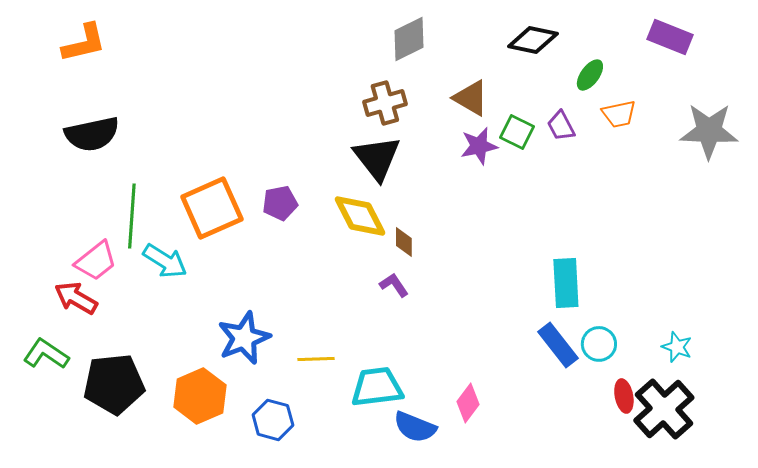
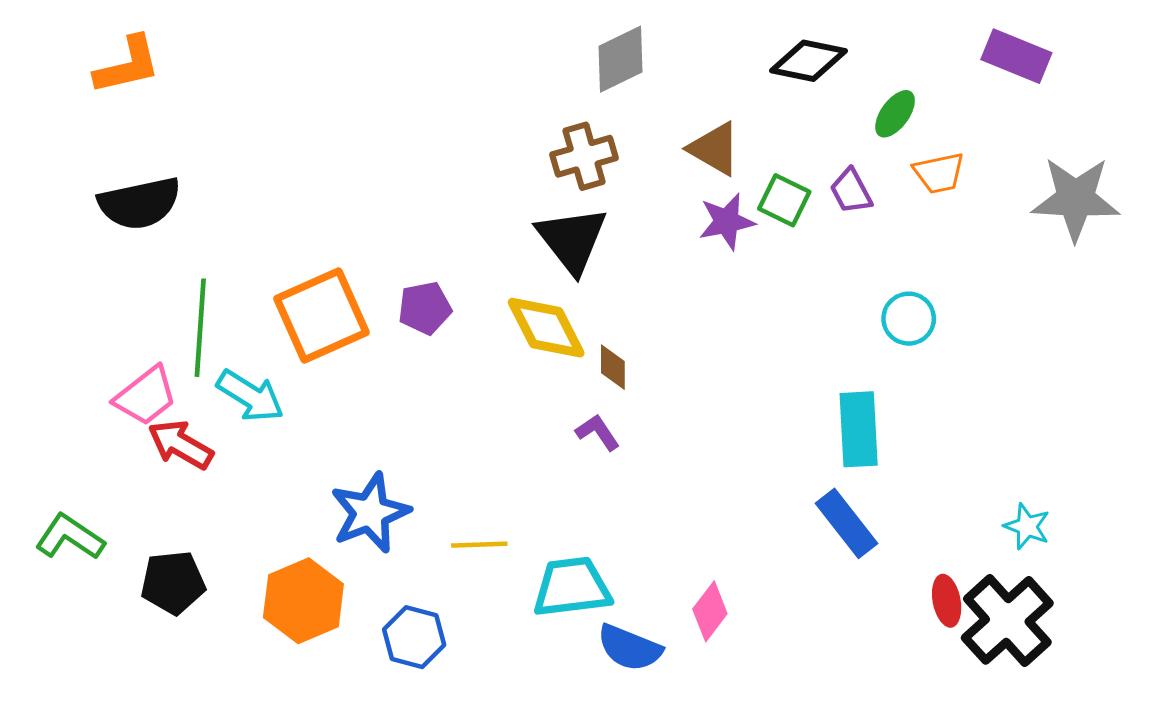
red arrow: (76, 298) -> (181, 444), moved
cyan circle: (599, 344) -> (909, 319), moved
black pentagon: (114, 384) -> (173, 583), size x0.7

